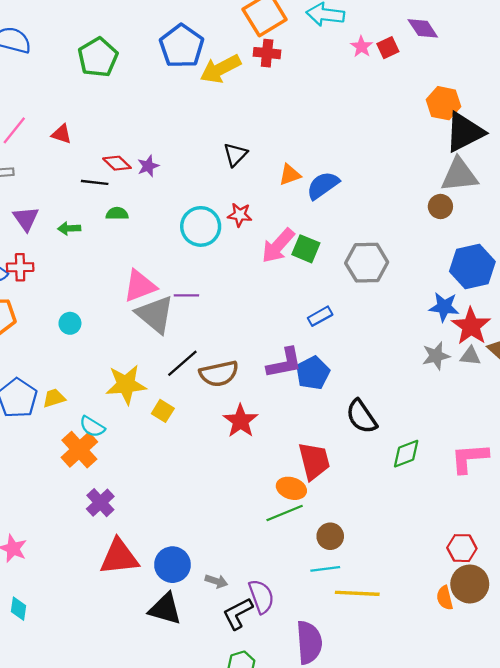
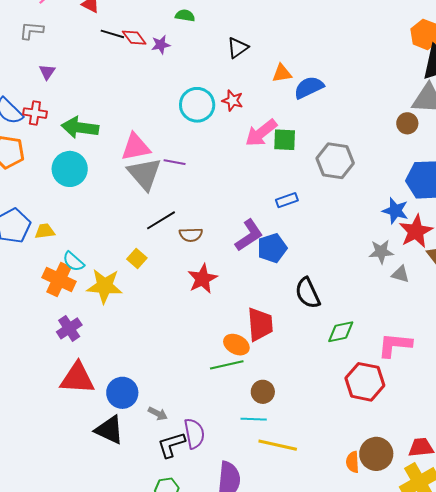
black line: (95, 182) -> (112, 34), moved
green semicircle: (117, 214) -> (185, 16), moved
purple triangle: (26, 219) -> (47, 72), size x0.7
green arrow: (69, 228) -> (80, 128), moved, size x1.8
green square: (306, 249) -> (285, 140), turned -30
cyan circle: (70, 323) -> (70, 169), size x1.8
gray triangle: (470, 356) -> (400, 274), moved
purple L-shape: (284, 363) -> (249, 235), turned -32
brown semicircle: (219, 374) -> (191, 235), size x0.7
yellow star: (126, 385) -> (105, 286), moved
orange cross: (79, 450) -> (59, 279), turned -32
red hexagon: (462, 548) -> (365, 382), moved, size x1.5

